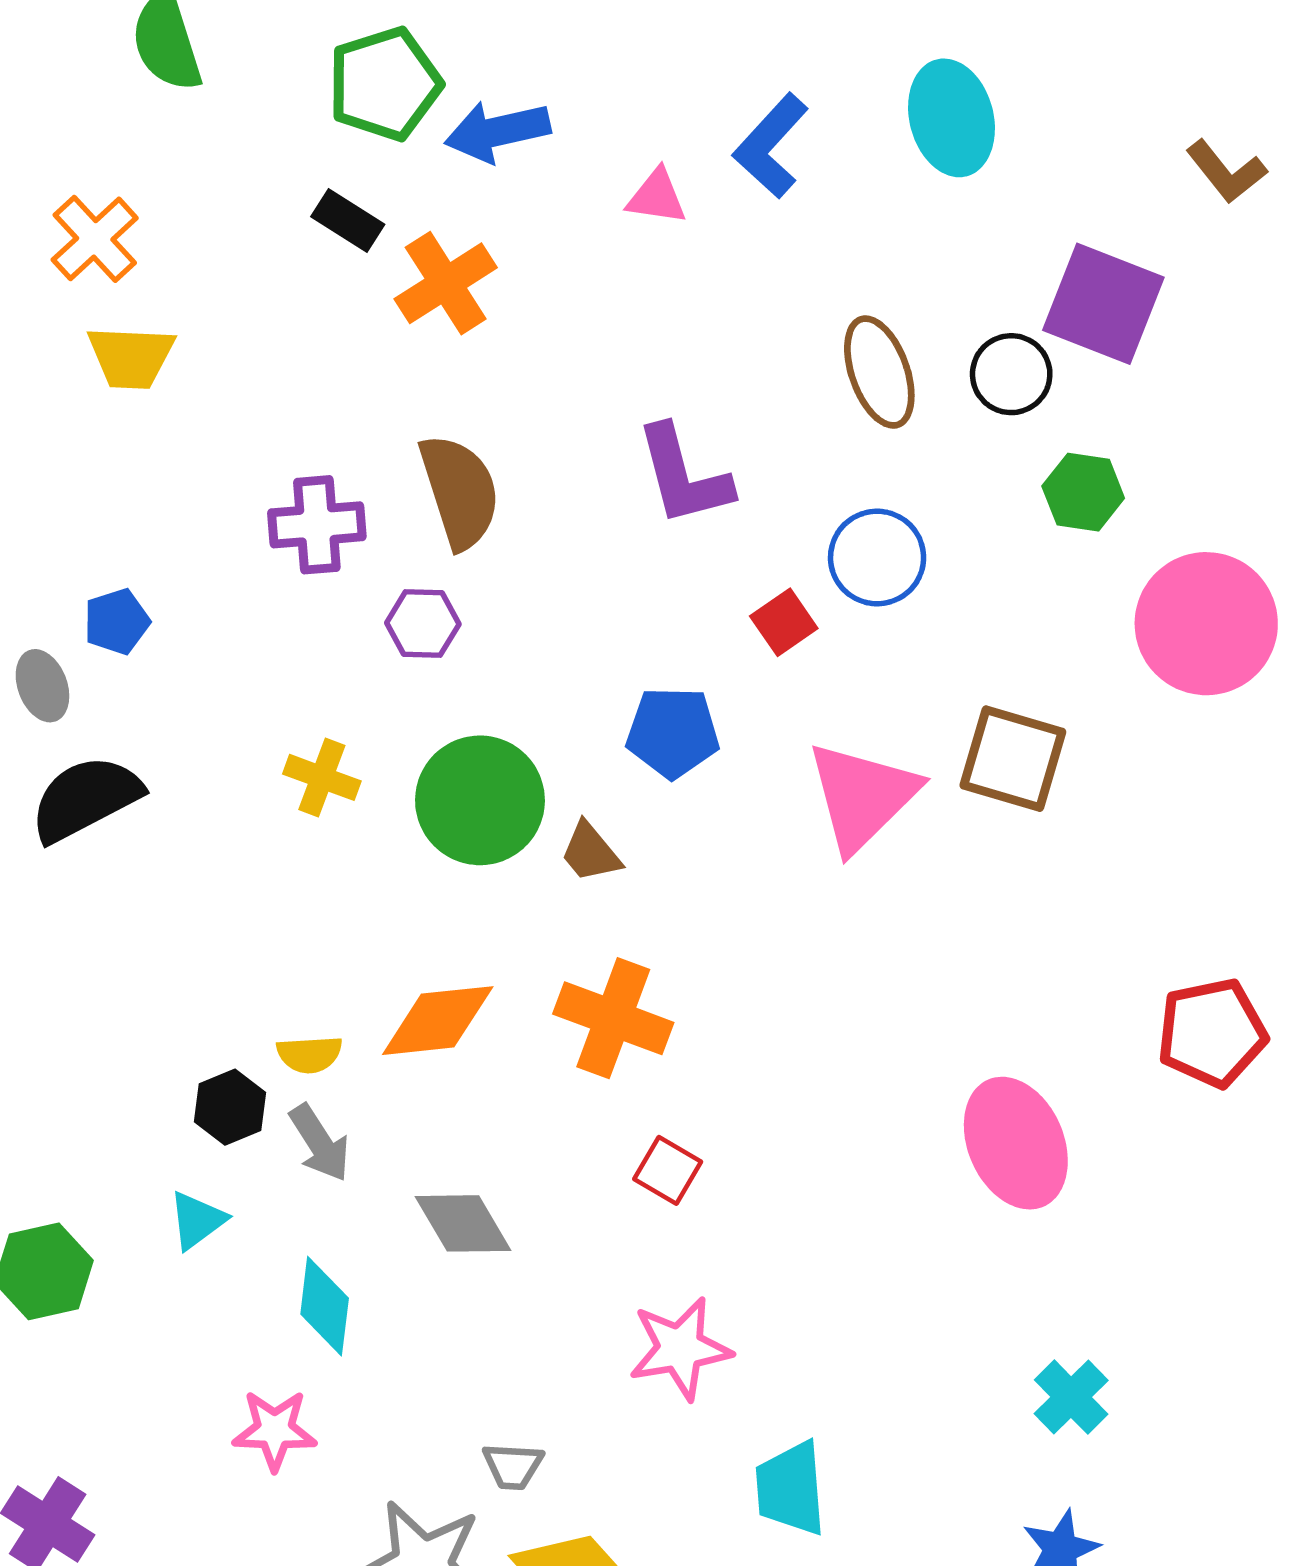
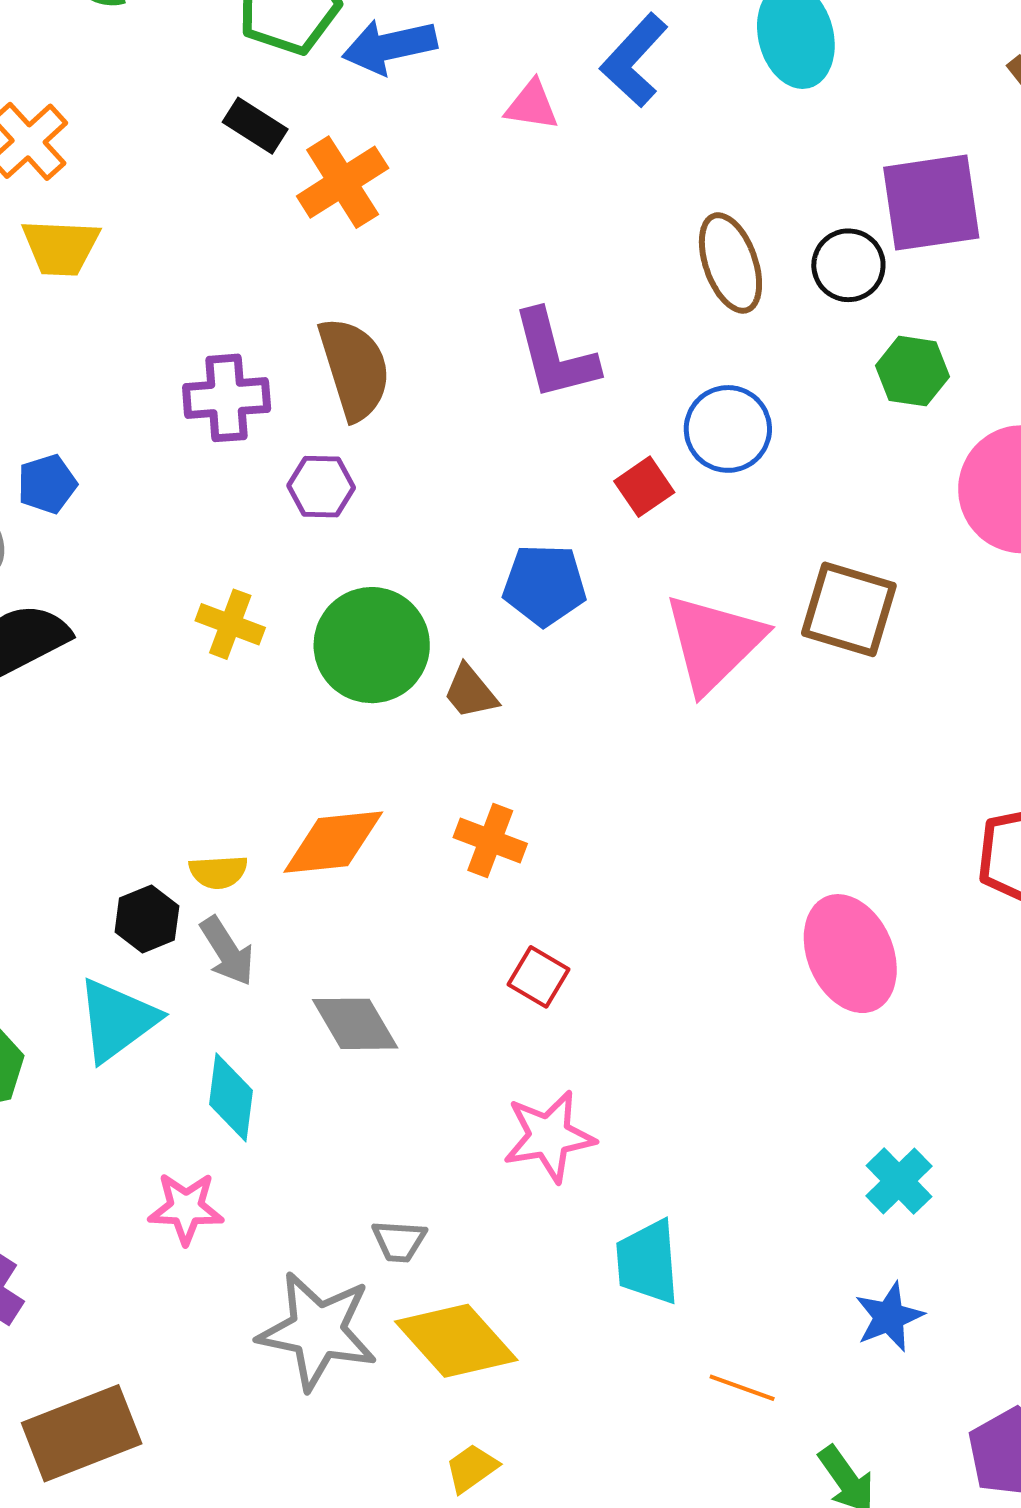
purple square: (1103, 304) -> (931, 203), turned -30
orange cross: (613, 1018) -> (490, 840), size x0.7
cyan triangle: (197, 1220) -> (117, 1020), size x1.6

